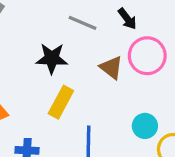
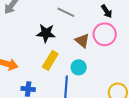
black arrow: (127, 19) -> (107, 11), moved
cyan circle: (145, 126) -> (79, 67), moved

